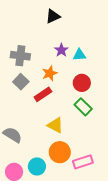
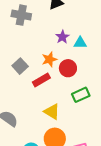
gray cross: (20, 56) -> (21, 15), moved
red circle: (82, 83) -> (68, 68), moved
green rectangle: (83, 107) -> (81, 95), turned -72

